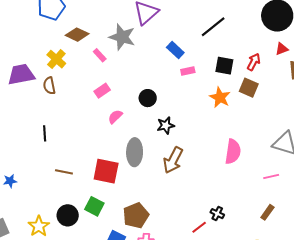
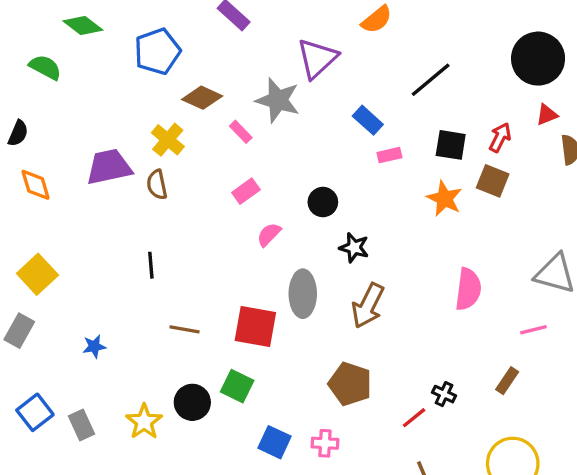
black star: (166, 125) -> (354, 248), turned 30
brown rectangle: (267, 212) -> (507, 381), moved
brown pentagon: (136, 215) -> (350, 384), moved, turned -30

